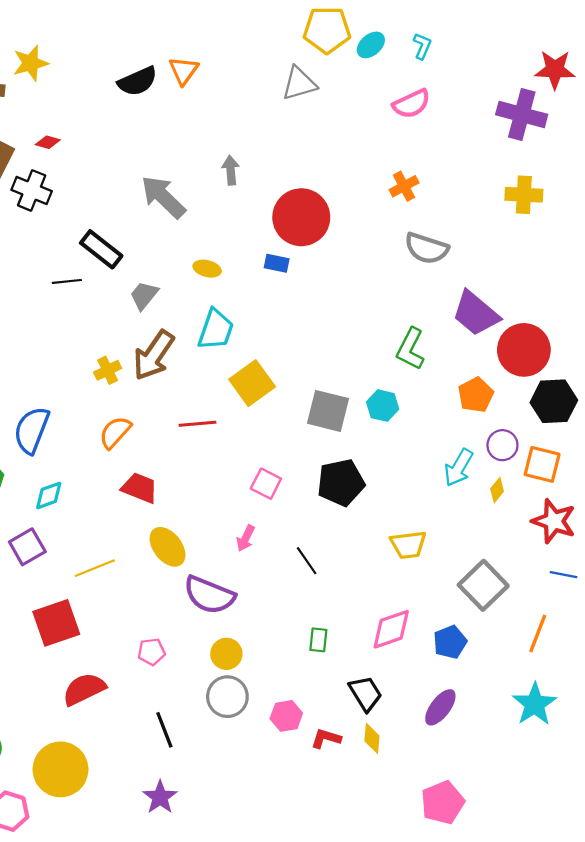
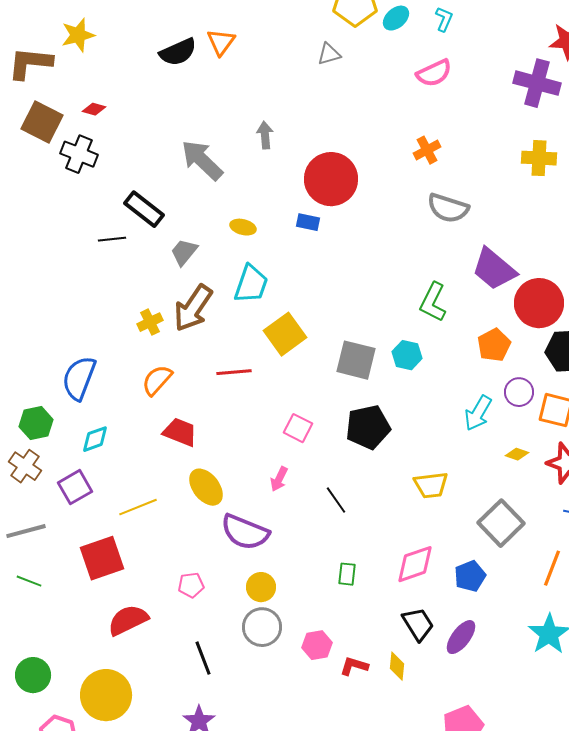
gray triangle: (299, 83) -> (329, 54), size x0.7
yellow diamond: (497, 490) -> (517, 454), moved, turned 70
black trapezoid: (365, 693) -> (418, 624), moved

